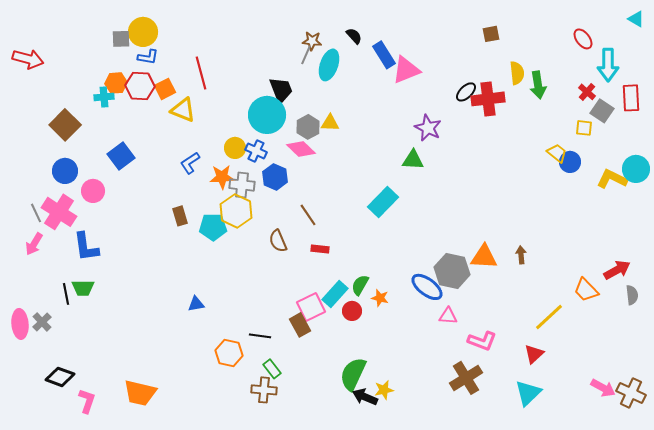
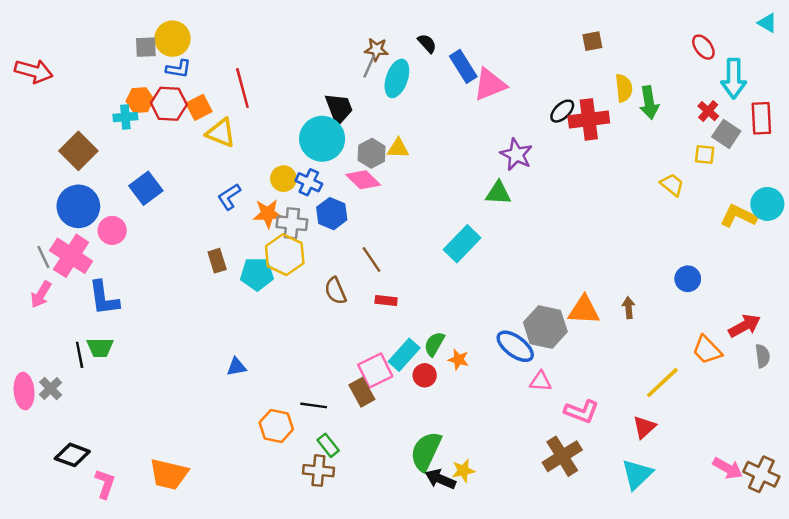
blue circle: (570, 162) -> (688, 279), moved
blue circle: (65, 171) -> (78, 206), size x1.4

